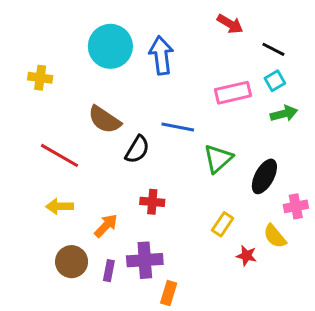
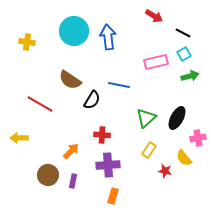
yellow cross: (40, 78) -> (27, 42), moved
green triangle: (218, 158) -> (146, 118), moved
yellow arrow: (60, 206) -> (19, 138), moved
purple cross: (145, 260) -> (108, 165), moved

